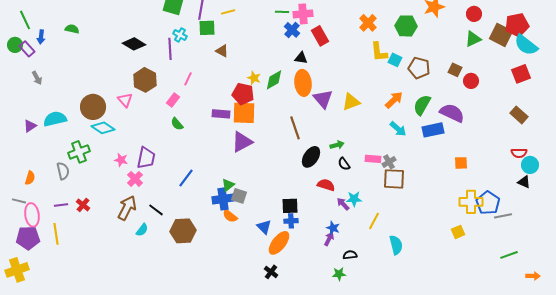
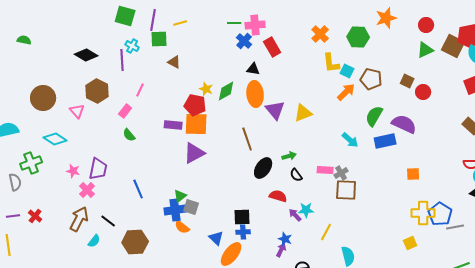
orange arrow: (394, 100) -> (346, 92), moved
brown circle: (93, 107) -> (43, 98), moved
blue line: (186, 178) -> (138, 189), turned -60

